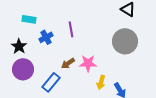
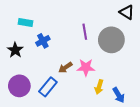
purple line: (71, 29) -> (85, 32), moved
gray circle: (125, 41) -> (111, 40), moved
purple circle: (23, 69) -> (19, 86), moved

